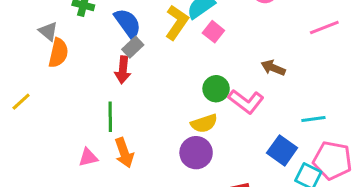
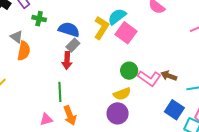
blue semicircle: (128, 23) -> (69, 29), turned -35
pink square: (213, 32) -> (126, 33), size x1.5
brown arrow: (273, 68) -> (169, 76), moved

